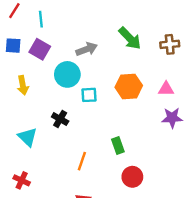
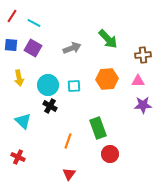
cyan line: (41, 19) -> (34, 23), turned -56
brown cross: (170, 44) -> (143, 55), moved
cyan circle: (67, 74) -> (48, 85), moved
green rectangle: (118, 145) -> (98, 128), size x1.5

